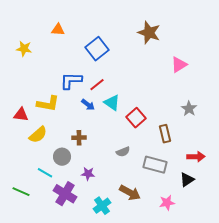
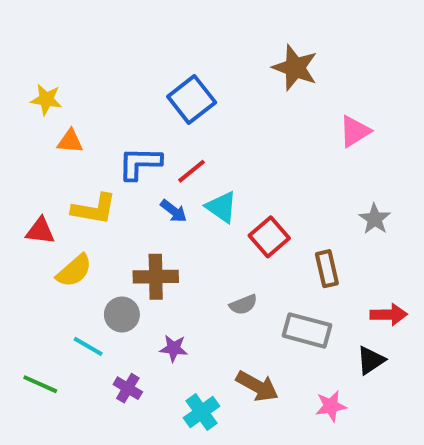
orange triangle: (58, 30) -> (70, 141), moved
brown cross: (79, 138) -> (156, 277), size x1.5
purple cross: (65, 194) -> (128, 388), size x0.6

